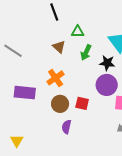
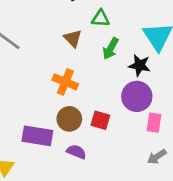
orange cross: (56, 78) -> (65, 82), turned -36
purple rectangle: (25, 93) -> (37, 136), moved
purple semicircle: (66, 127) -> (76, 152), turned 96

